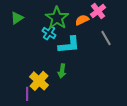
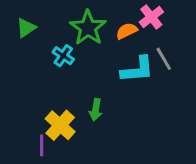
cyan cross: (49, 33) -> (63, 56), moved
cyan L-shape: (69, 45) -> (137, 70), moved

